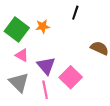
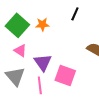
pink square: (71, 77) -> (65, 75), turned -30

